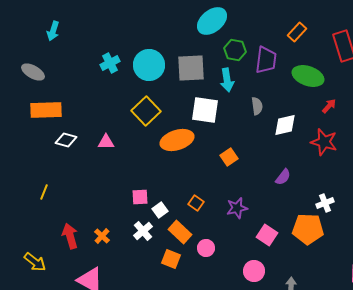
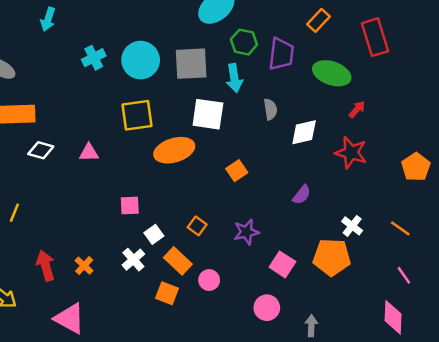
cyan arrow: (53, 31) -> (48, 19), moved
yellow square: (146, 111) -> (137, 115), turned 36
pink square: (140, 197) -> (130, 206), moved
white cross: (325, 203) -> (352, 226), turned -30

